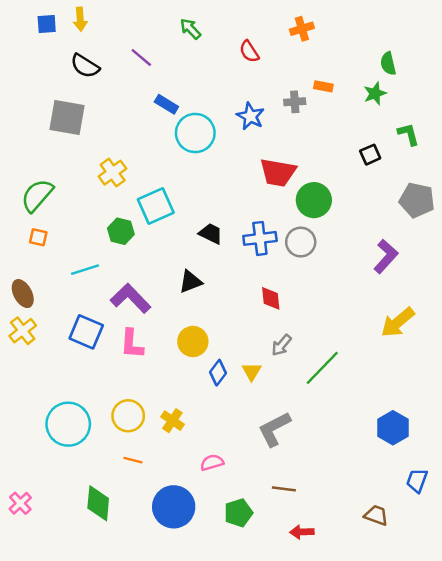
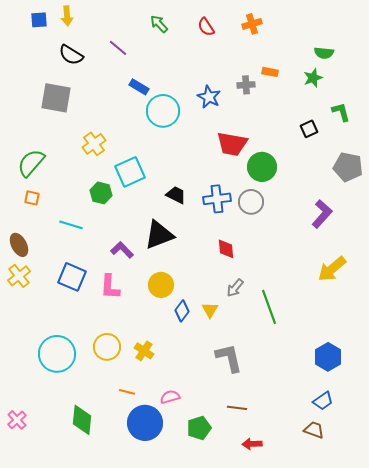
red semicircle: (249, 52) -> (206, 27), moved
green semicircle: (388, 64) -> (324, 53), turned -72
cyan line: (85, 270) -> (71, 225), turned 35
black triangle: (190, 282) -> (159, 235), size x1.5
purple L-shape: (131, 298) -> (122, 250), moved, size x0.7
green line: (322, 368) -> (269, 307), turned -64
gray L-shape: (274, 429) -> (229, 358), turned 104
orange line: (133, 460) -> (127, 392), moved
pink semicircle: (212, 463) -> (170, 397), moved
blue trapezoid: (417, 480) -> (323, 401), moved, turned -145

